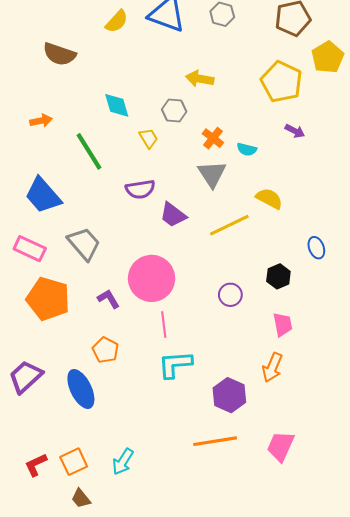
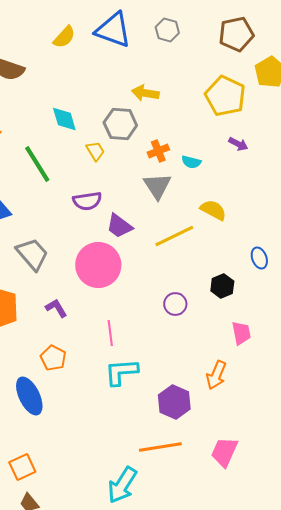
gray hexagon: (174, 110) -> (120, 124), size x1.4
orange cross: (213, 138) -> (158, 151), turned 30
pink circle: (152, 278) -> (98, 265), moved
pink trapezoid: (283, 324) -> (241, 333), moved
cyan arrow: (123, 462) -> (122, 485), moved, size x1.4

